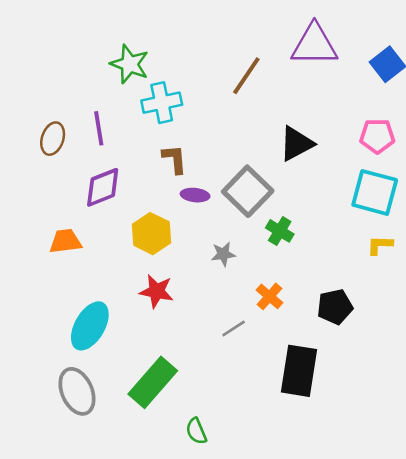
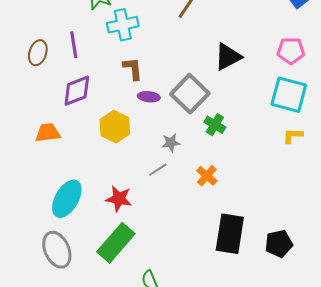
red star: (157, 291) -> (119, 199), moved
black pentagon: (335, 307) -> (279, 244), moved
gray line: (234, 328) -> (158, 170), moved

